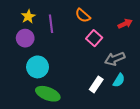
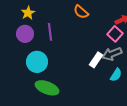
purple line: (51, 24) -> (50, 32), moved
pink square: (94, 38) -> (115, 34), moved
white rectangle: (96, 84) -> (96, 60), moved

